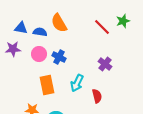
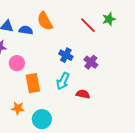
pink circle: (39, 54) -> (17, 63), moved
blue cross: (59, 57) -> (66, 55), moved
red semicircle: (97, 96) -> (83, 94), turned -64

